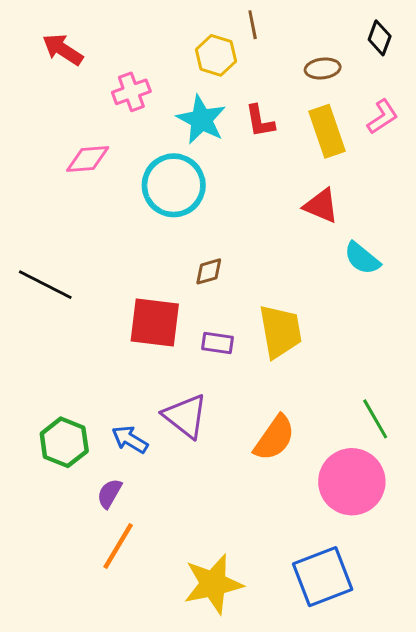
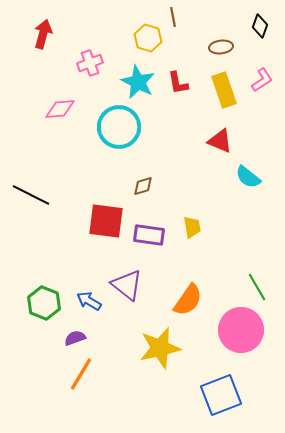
red arrow: (63, 50) -> (43, 34), turned 72
yellow trapezoid: (280, 331) -> (192, 227), size x0.6
purple rectangle: (217, 343) -> (149, 235), size x1.4
purple semicircle: (109, 493) -> (75, 338), turned 40
yellow star: (213, 584) -> (160, 348), moved

